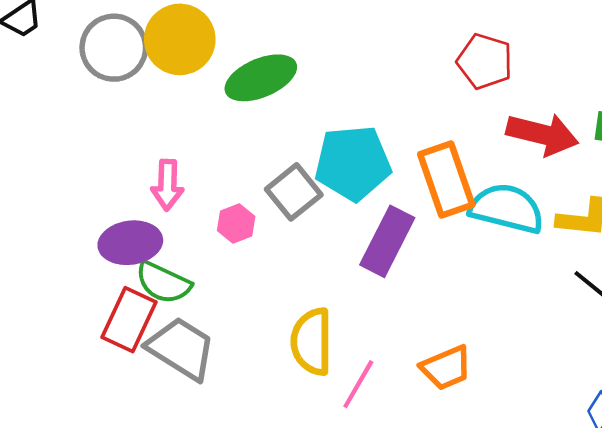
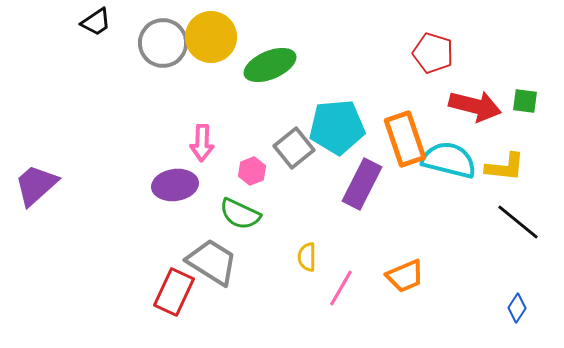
green semicircle: (163, 283) -> (240, 214), moved
red rectangle: (129, 320) -> (174, 292), moved
yellow semicircle: (312, 342) -> (307, 257), size x0.6

